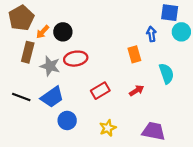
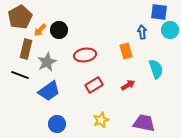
red ellipse: (76, 59) -> (85, 55), moved
gray star: (50, 66) -> (47, 62), turned 30
black line: (21, 97) -> (20, 75), moved
blue circle: (67, 120) -> (57, 124), moved

